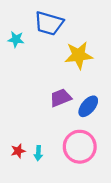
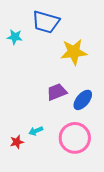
cyan arrow: (38, 153) -> (36, 131), moved, turned 64

